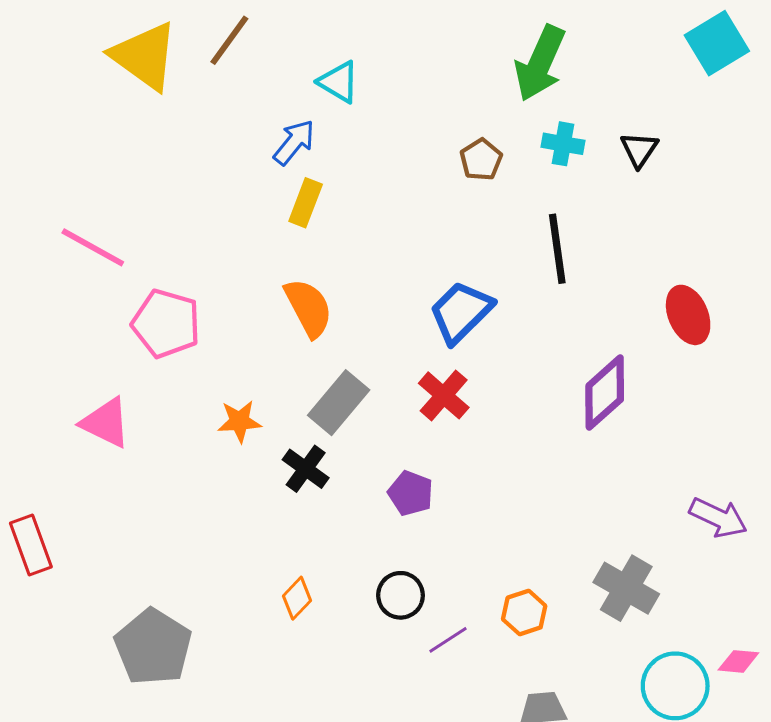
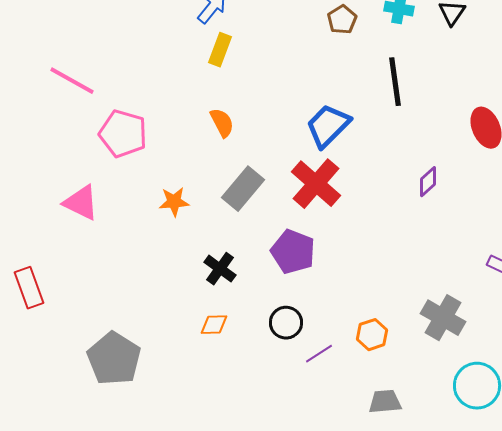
orange semicircle: (308, 308) -> (222, 123), size x0.7
purple diamond: (605, 393) -> (428, 182), size x0.6
red cross: (444, 395) -> (316, 184), size x1.4
black cross: (306, 469) -> (220, 269), moved
purple pentagon: (411, 493) -> (293, 252), size x1.4
orange diamond: (297, 598) -> (214, 325), turned 44

